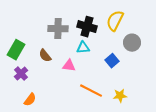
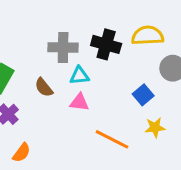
yellow semicircle: (115, 21) -> (148, 36), turned 60
cyan triangle: (83, 48) -> (79, 76), moved
yellow star: (120, 96) -> (155, 127), moved

